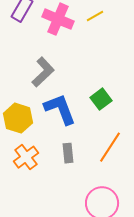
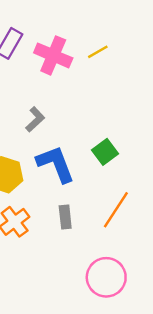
gray L-shape: (43, 72) -> (35, 119), size x0.7

